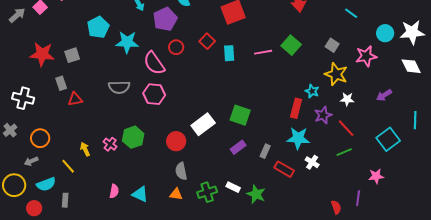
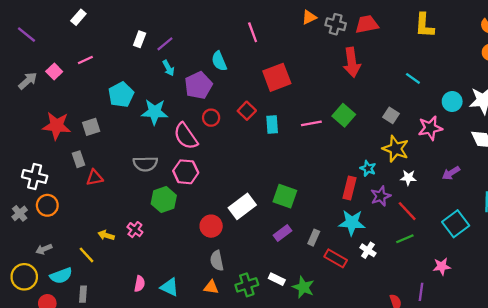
green hexagon: (133, 137) -> (164, 200), moved
orange circle: (40, 138) -> (47, 205), moved
yellow arrow: (85, 149) -> (106, 235), turned -48

